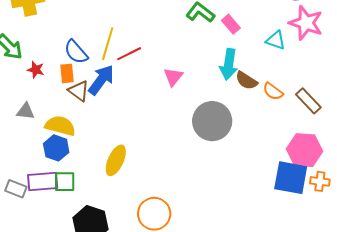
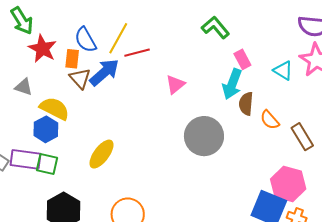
pink rectangle: (231, 24) -> (242, 59), moved
red star: (36, 70) -> (42, 49), size x1.6
brown semicircle: (246, 81) -> (246, 104), turned 50

